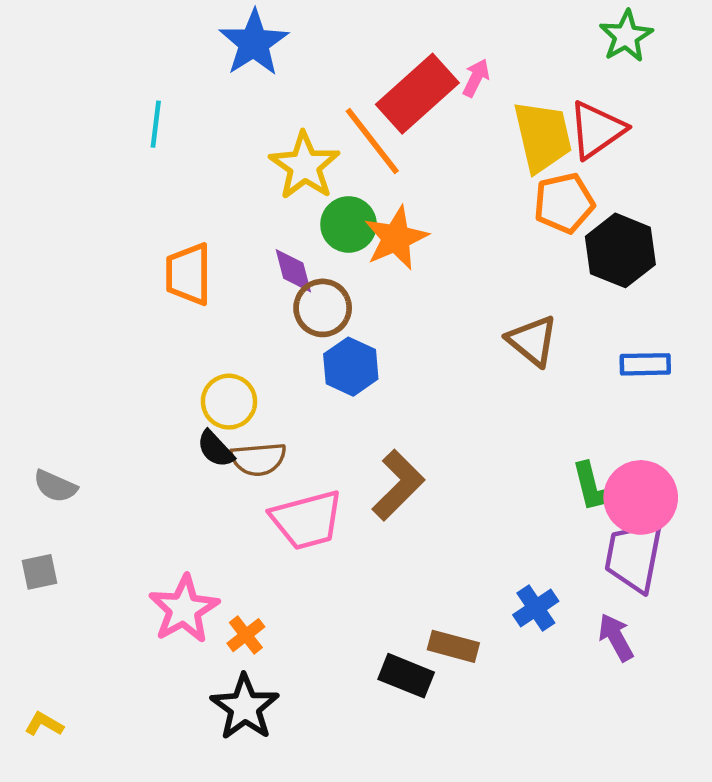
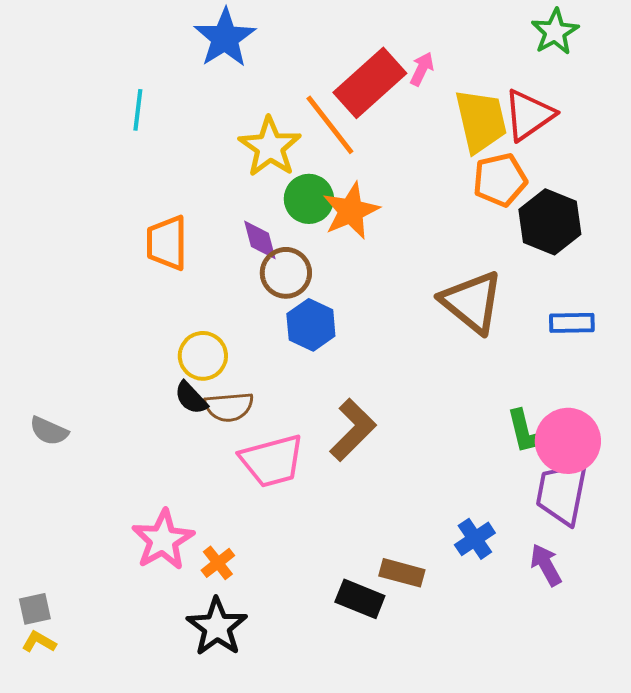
brown triangle: (532, 341) -> (472, 302), size x1.4
gray square: (39, 572) -> (35, 609), moved

